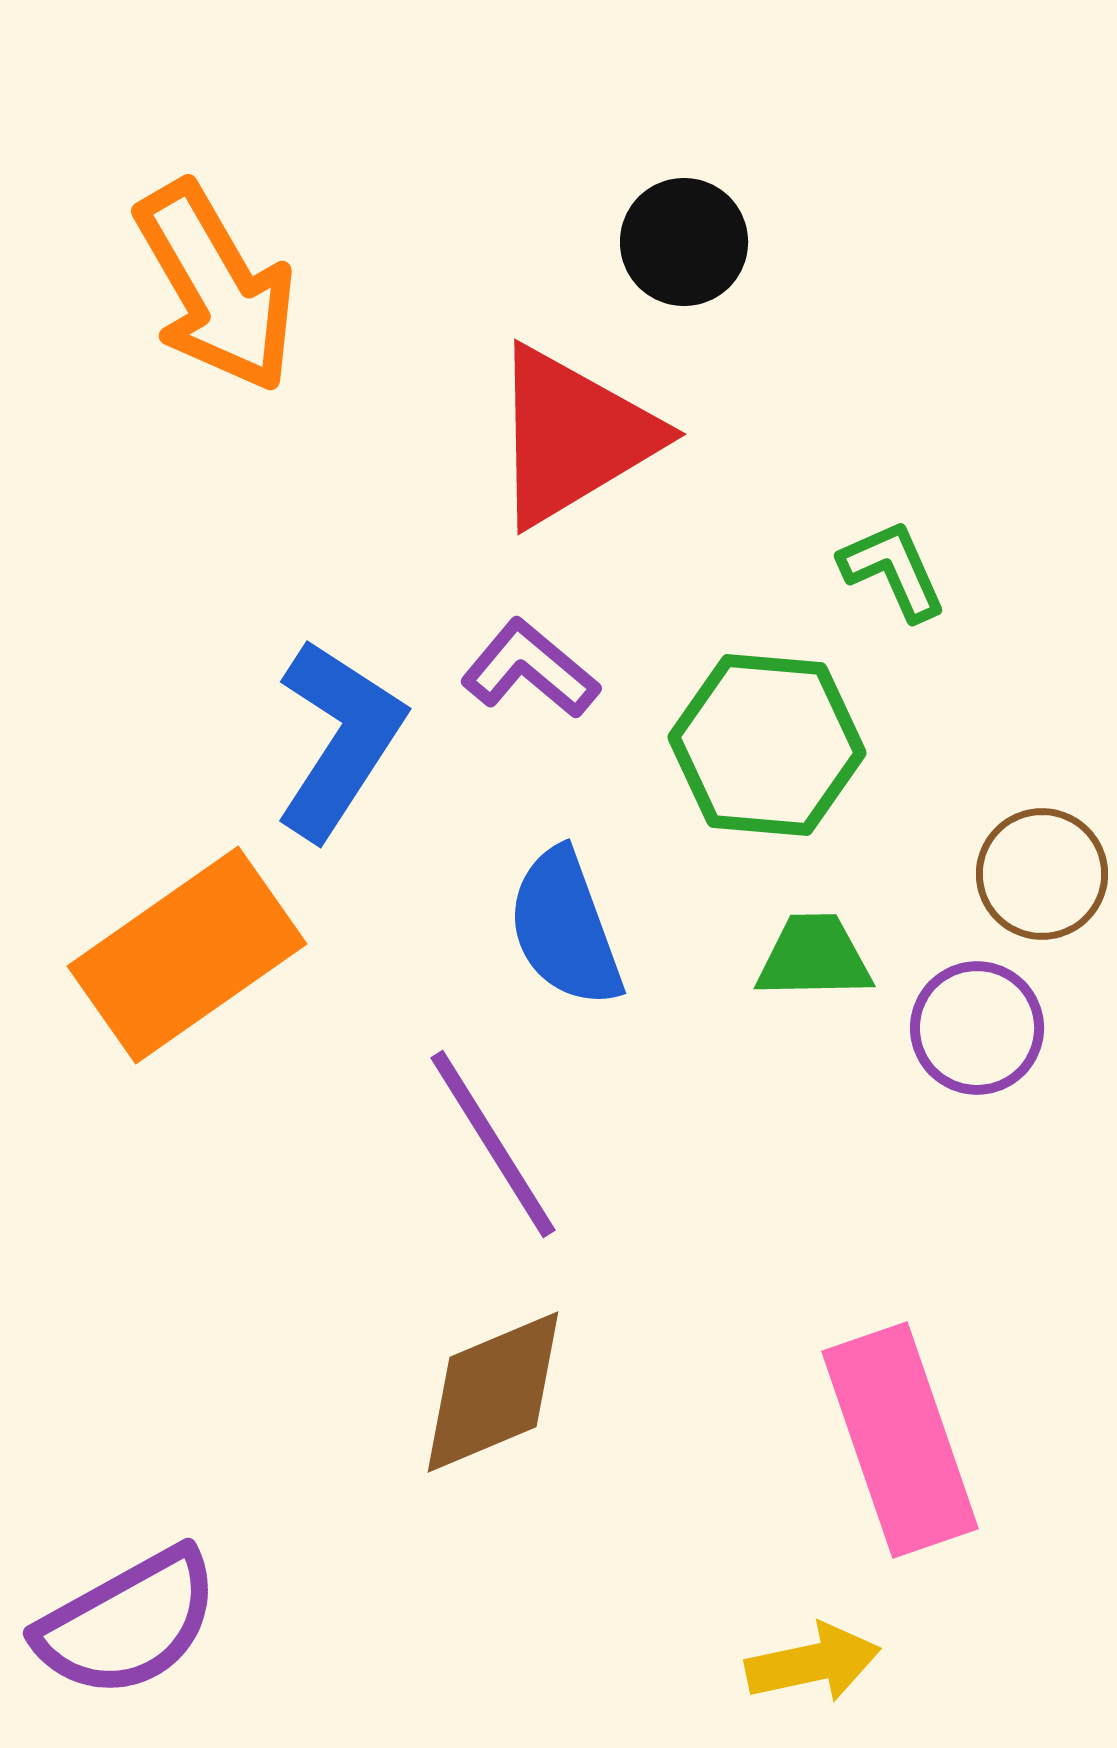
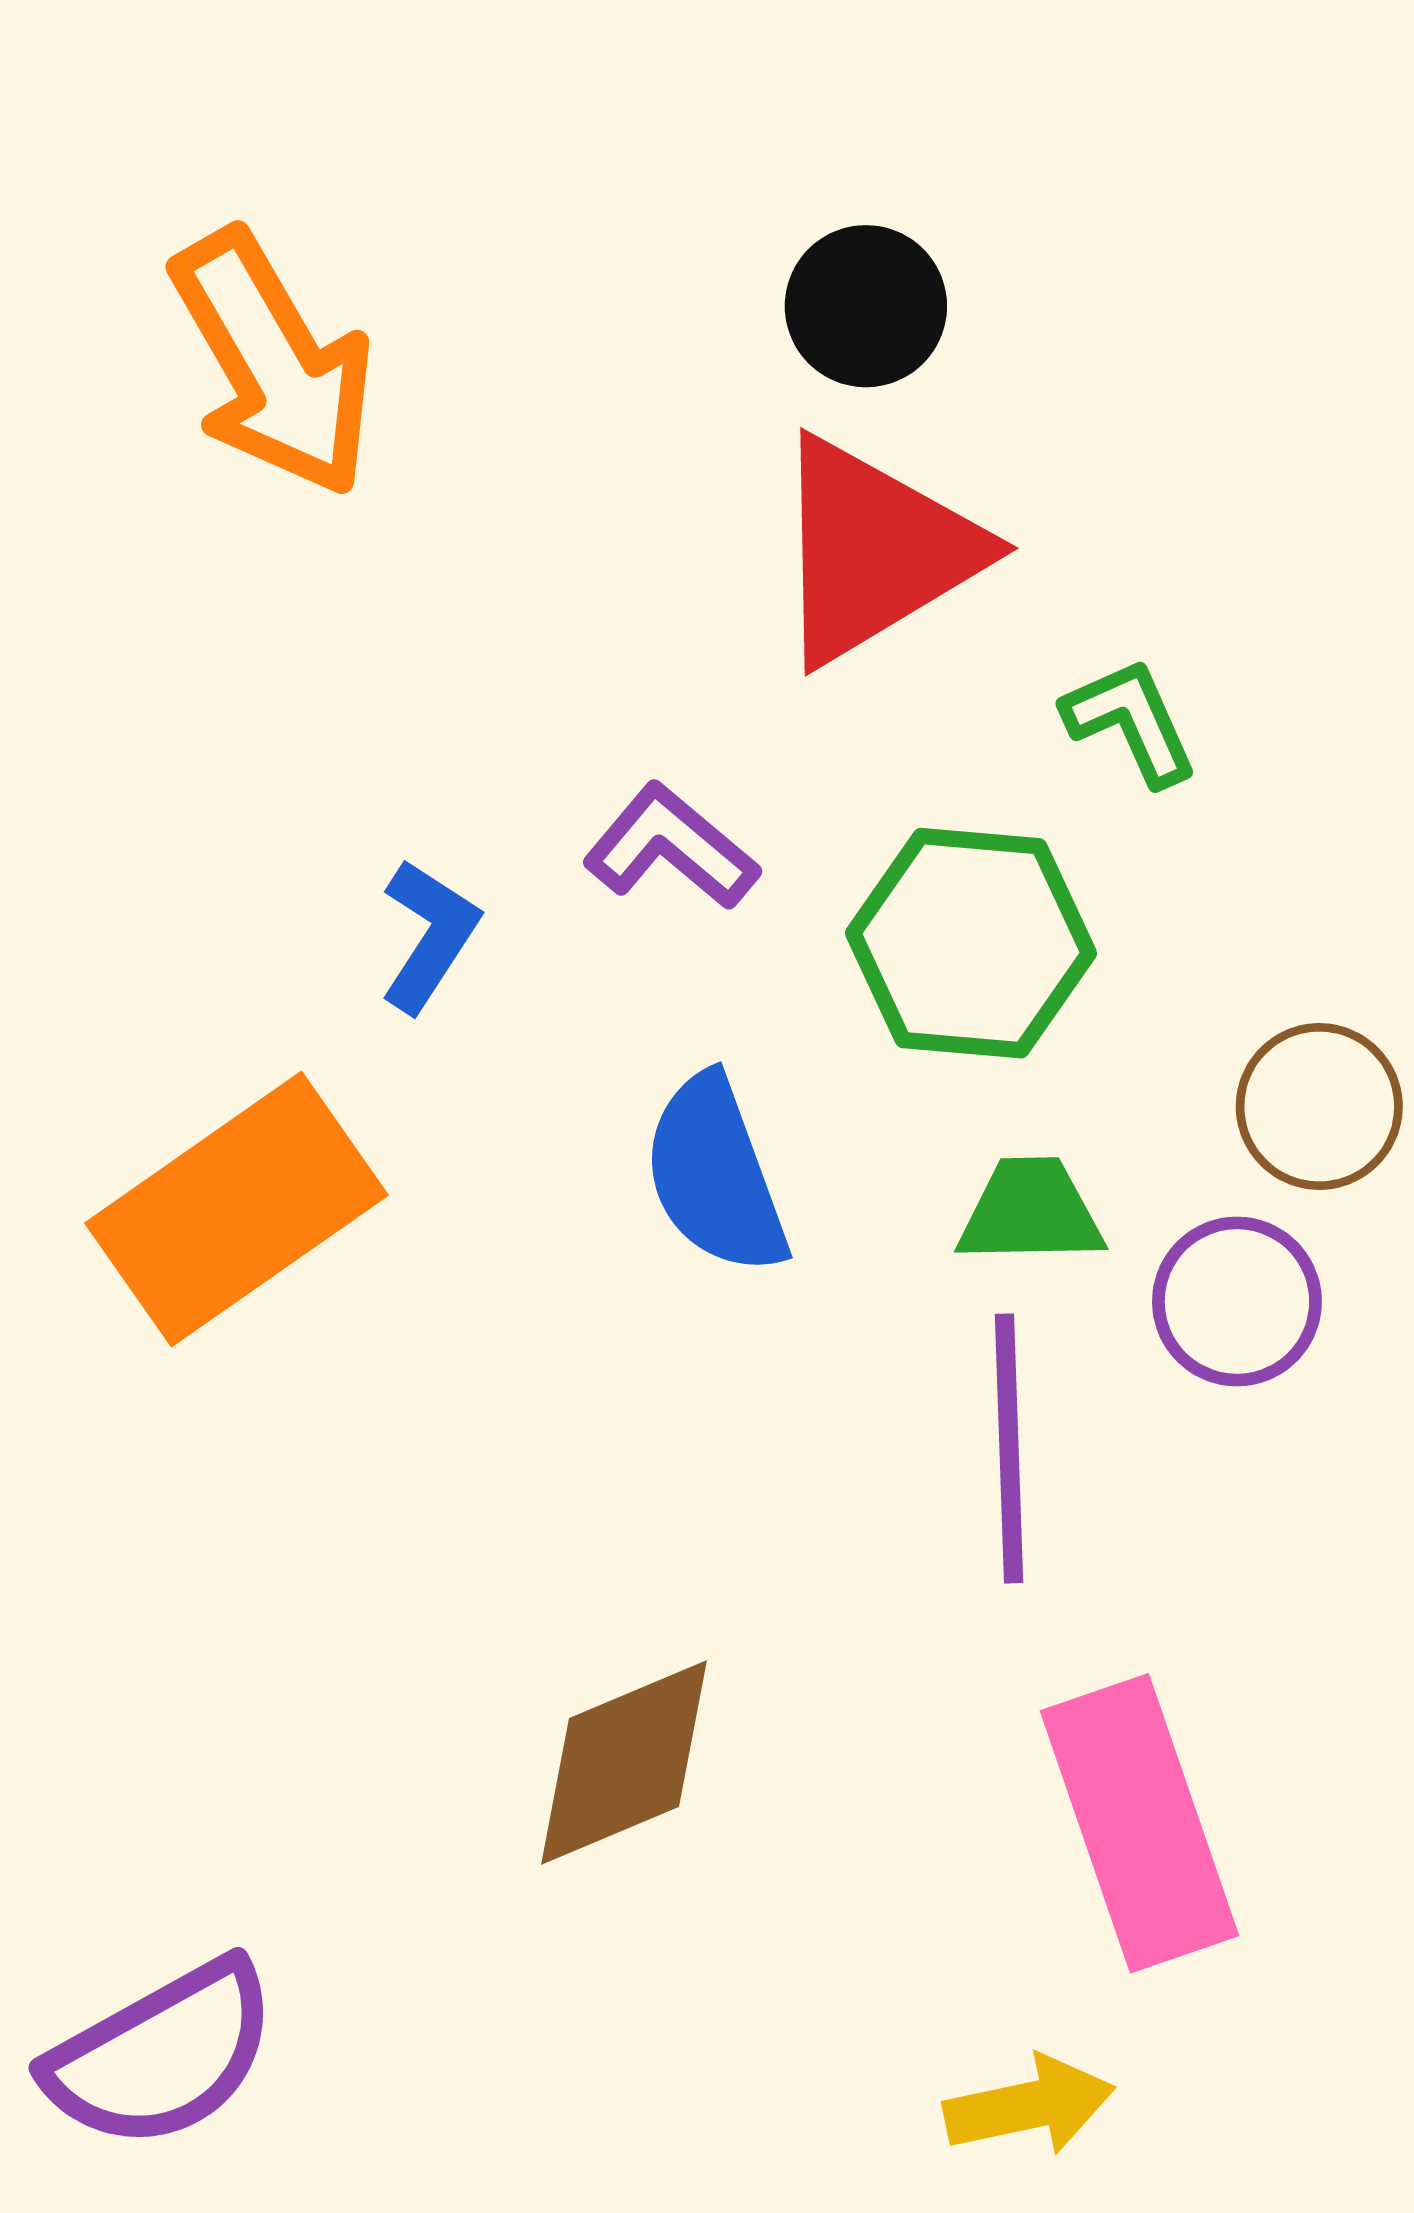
red triangle: (573, 436) -> (875, 551), moved
blue L-shape: (339, 739) -> (429, 936), size x0.6
purple line: (493, 1144) -> (1009, 1448), moved, turned 30

